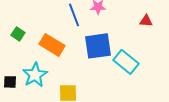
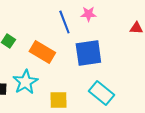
cyan rectangle: (126, 62) -> (101, 93), moved

